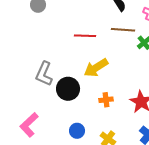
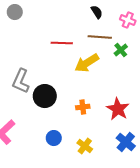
yellow arrow: (96, 68) -> (87, 63), moved

